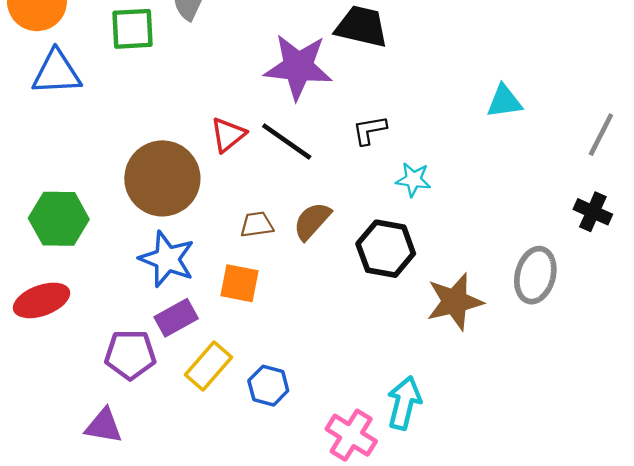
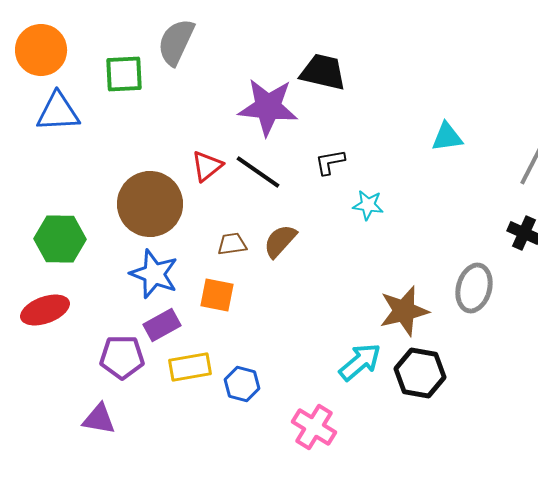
black hexagon: (386, 249) -> (420, 373), moved
yellow rectangle: (208, 366) -> (190, 367), turned 39
cyan arrow: (404, 403) -> (360, 362), moved, turned 36

